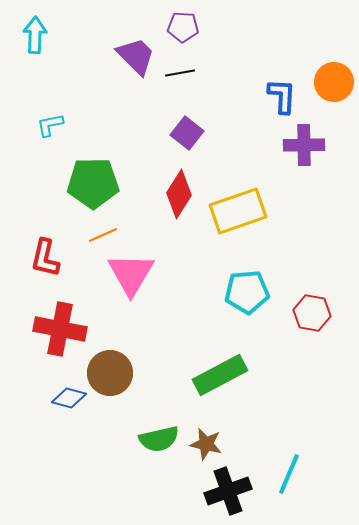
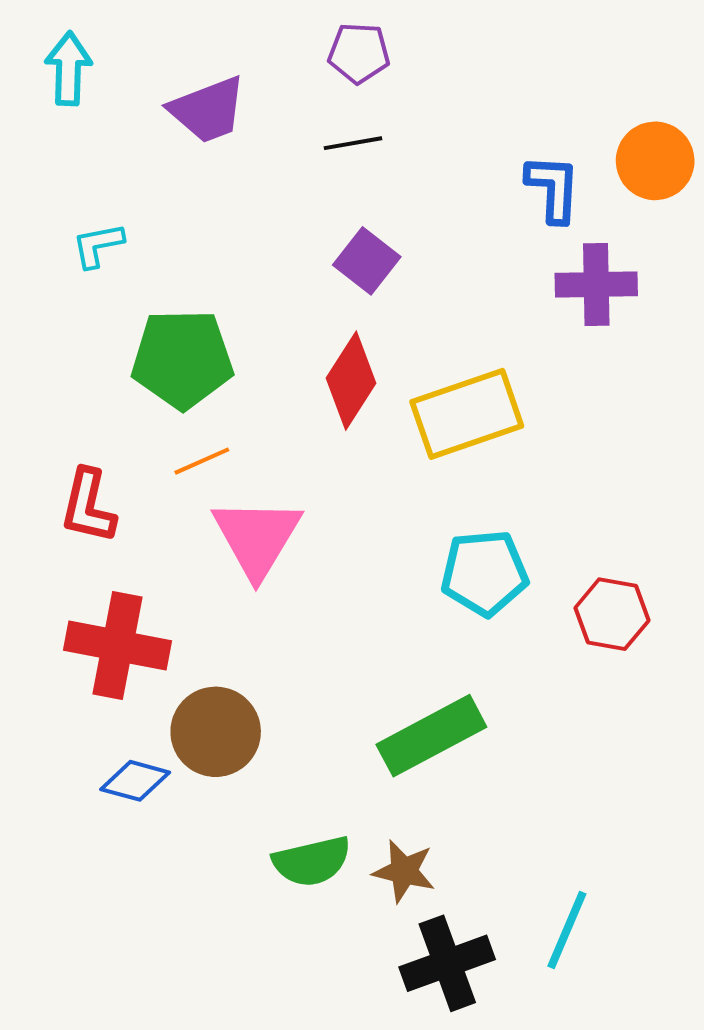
purple trapezoid: (136, 56) -> (208, 110), moved, turned 114

